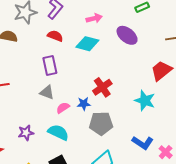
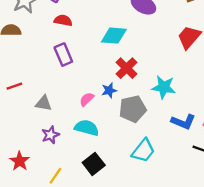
cyan diamond: (87, 44) -> (114, 36), moved
gray triangle: (47, 92) -> (44, 103), moved
cyan star: (145, 101) -> (164, 87), moved

